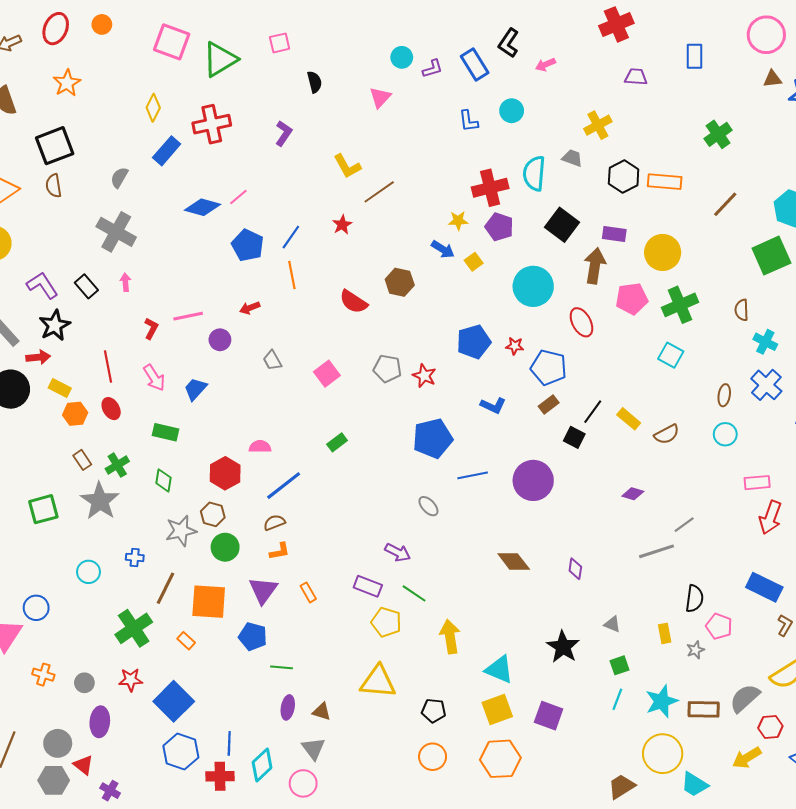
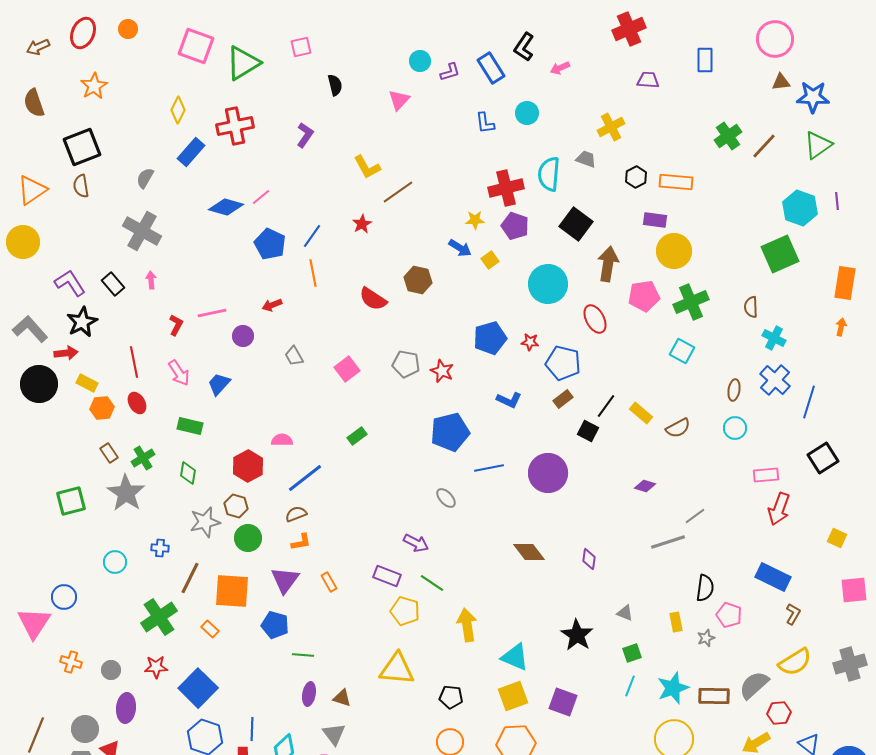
black hexagon: (624, 176) -> (636, 177), size x0.7
brown line: (725, 204) -> (764, 146), moved
purple rectangle: (614, 234) -> (655, 220), moved

